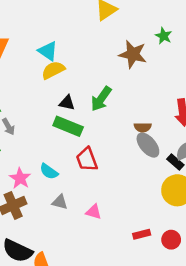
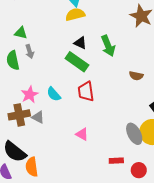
green arrow: (101, 99) -> (108, 46), turned -70
gray ellipse: (148, 145) -> (134, 134), moved
gray triangle: (60, 202) -> (38, 117), moved

